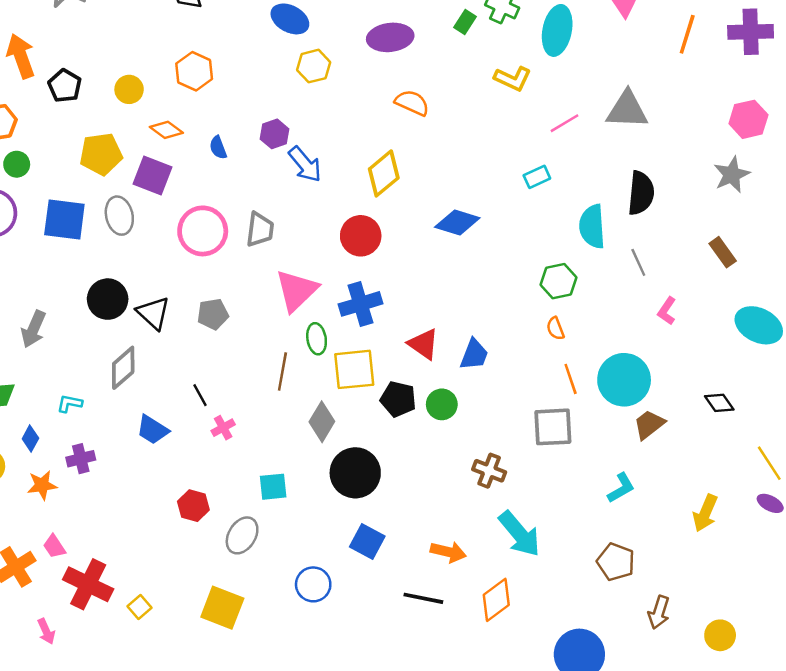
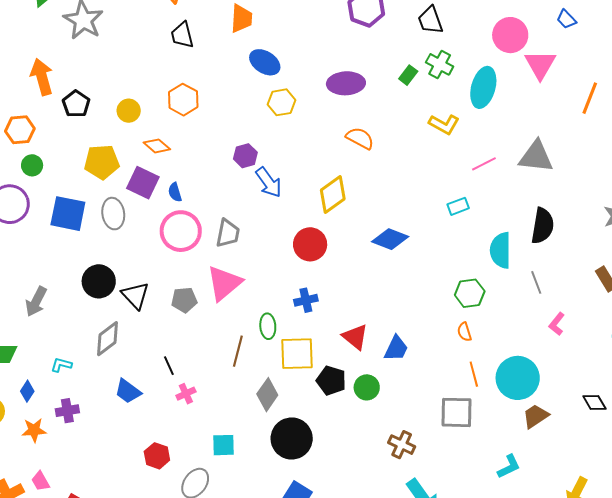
blue semicircle: (218, 148) -> (175, 192), moved
pink triangle: (297, 291) -> (224, 283), moved
blue cross: (360, 304) -> (306, 300), size x0.7

